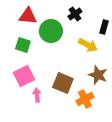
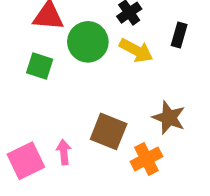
yellow arrow: (88, 45) -> (136, 50), moved
pink square: (24, 76) -> (26, 161), moved

